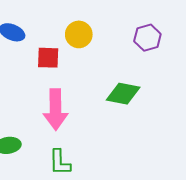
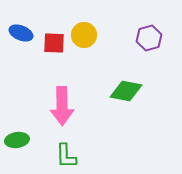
red square: (48, 58) -> (54, 43), moved

